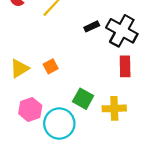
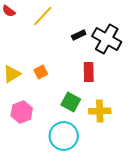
red rectangle: (125, 66) -> (89, 72), moved
cyan circle: (59, 124) -> (64, 136), moved

